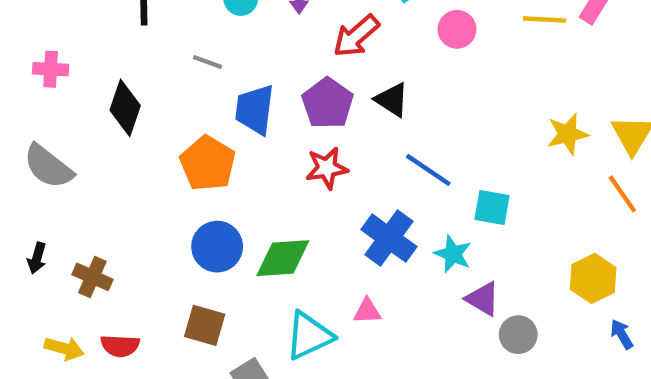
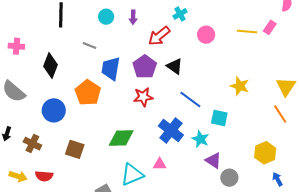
yellow star: (568, 134) -> (240, 86), moved, turned 30
blue circle: (217, 247) -> (54, 110), moved
brown square: (205, 325) -> (75, 149), moved

